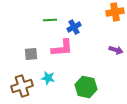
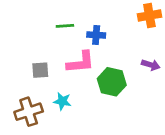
blue cross: (74, 27) -> (96, 35), turned 32
green hexagon: (86, 87) -> (112, 82), moved

